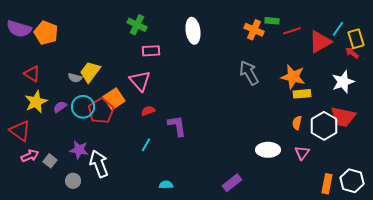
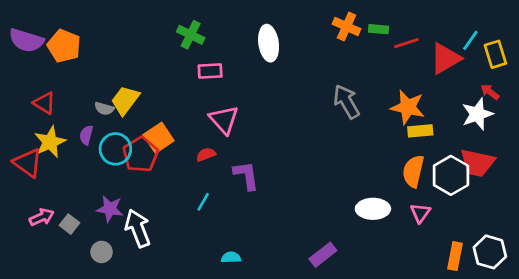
orange cross: (254, 30) -> (346, 26), moved
red arrow: (352, 53) -> (490, 92), moved
pink triangle: (140, 81) -> (224, 120), moved
purple semicircle: (60, 107) -> (86, 135), moved, turned -40
orange semicircle: (297, 123) -> (413, 171), size x1.6
red triangle: (20, 131) -> (28, 163), moved

